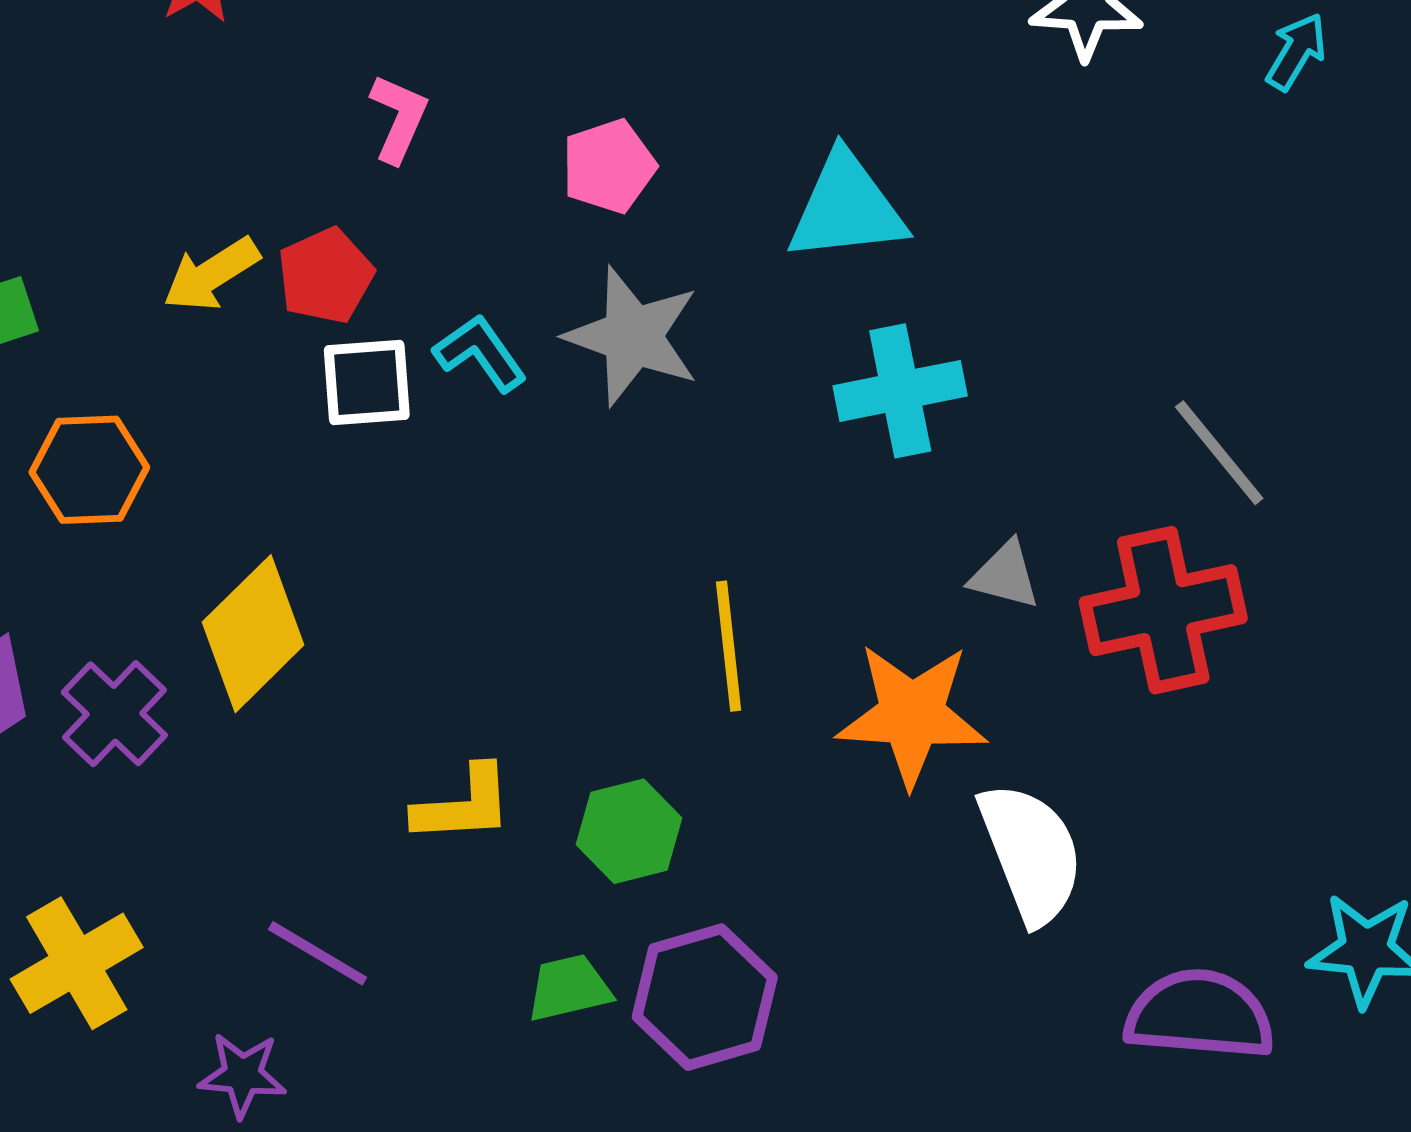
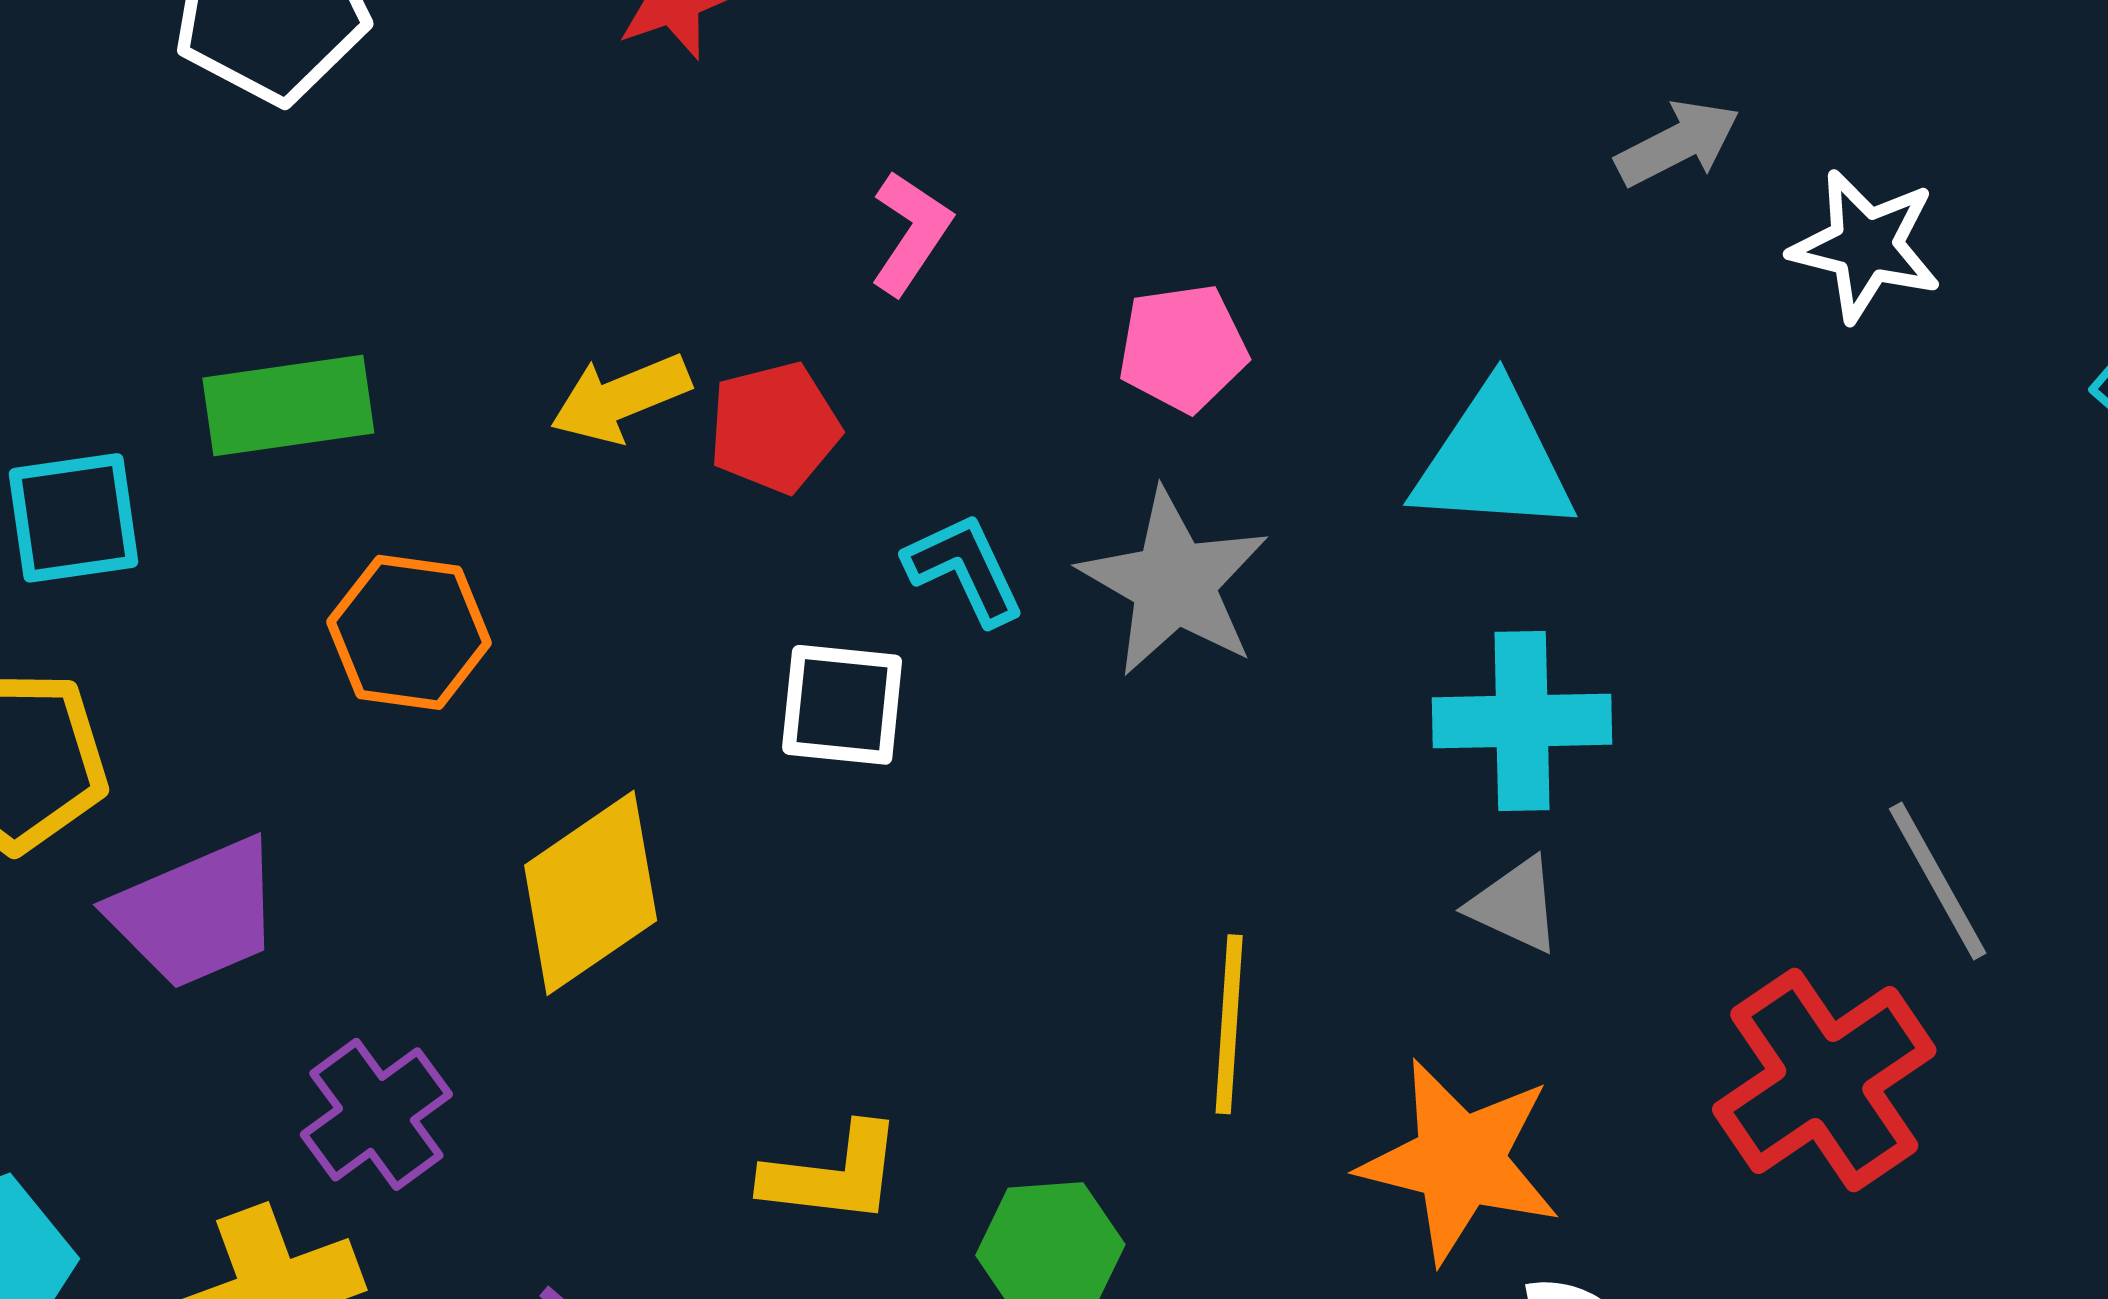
white square: (367, 383) -> (842, 705), moved
gray triangle: (1005, 575) -> (1515, 905), moved
red cross: (1163, 610) -> (1824, 1080), turned -32
purple cross: (114, 714) -> (376, 1114), moved

